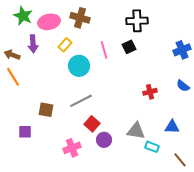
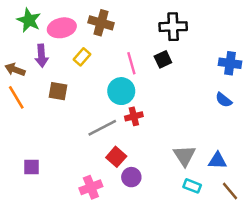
blue cross: (182, 50) -> (230, 63), turned 30
cyan circle: (79, 66) -> (121, 91), moved
blue semicircle: (183, 86) -> (224, 100), moved
red cross: (150, 92) -> (134, 116), moved
brown square: (46, 110) -> (58, 91), moved
gray triangle: (136, 131) -> (184, 156), moved, turned 48
brown line: (180, 160) -> (230, 191), moved

